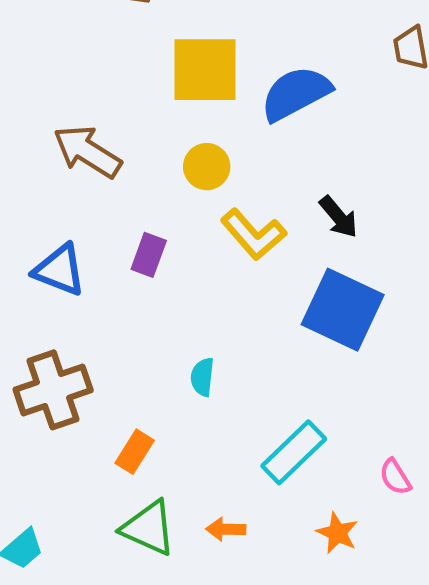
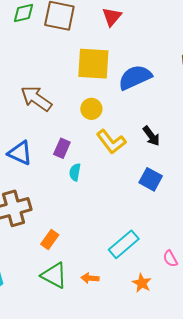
blue square: (343, 310) -> (151, 179), size x0.6
cyan semicircle: (202, 377) -> (75, 172), moved

